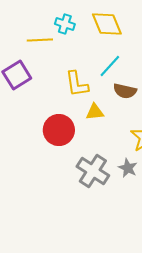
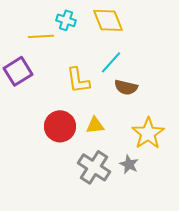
yellow triangle: (95, 112) -> (95, 125), moved

